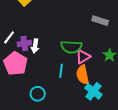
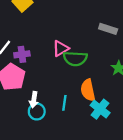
white arrow: (35, 46) -> (34, 100), moved
pink triangle: (83, 57) -> (61, 48), moved
cyan line: (61, 71) -> (64, 103), moved

